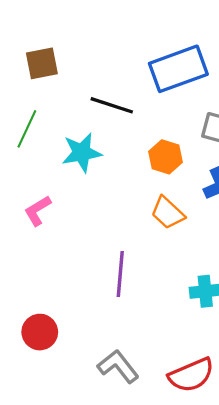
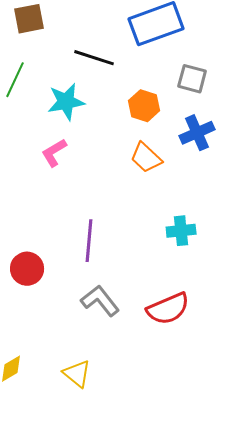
pink L-shape: (38, 211) -> (54, 153), moved
purple line: (120, 274) -> (89, 241), moved

